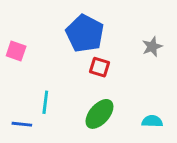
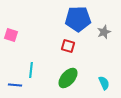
blue pentagon: (85, 33) -> (78, 19), moved, turned -30
cyan semicircle: (152, 121) -> (104, 83), turned 64

